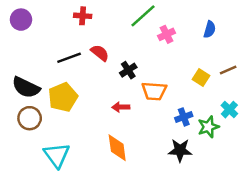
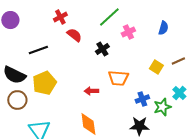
red cross: (83, 16) -> (60, 17), turned -32
red semicircle: (100, 53) -> (74, 35), moved
black line: (69, 58) -> (38, 50), moved
black cross: (128, 70) -> (102, 49), moved

